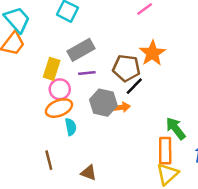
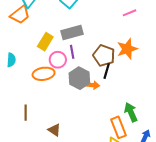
purple line: (87, 73) -> (72, 52), turned 72
black line: (134, 86) -> (107, 71), turned -42
pink circle: (60, 89) -> (58, 60), moved
cyan semicircle: (71, 127) -> (11, 60), moved
orange rectangle: (165, 151) -> (118, 127), turned -35

